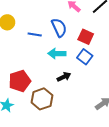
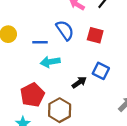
cyan arrow: (57, 54) -> (50, 62), moved
blue square: (85, 57) -> (101, 71), moved

